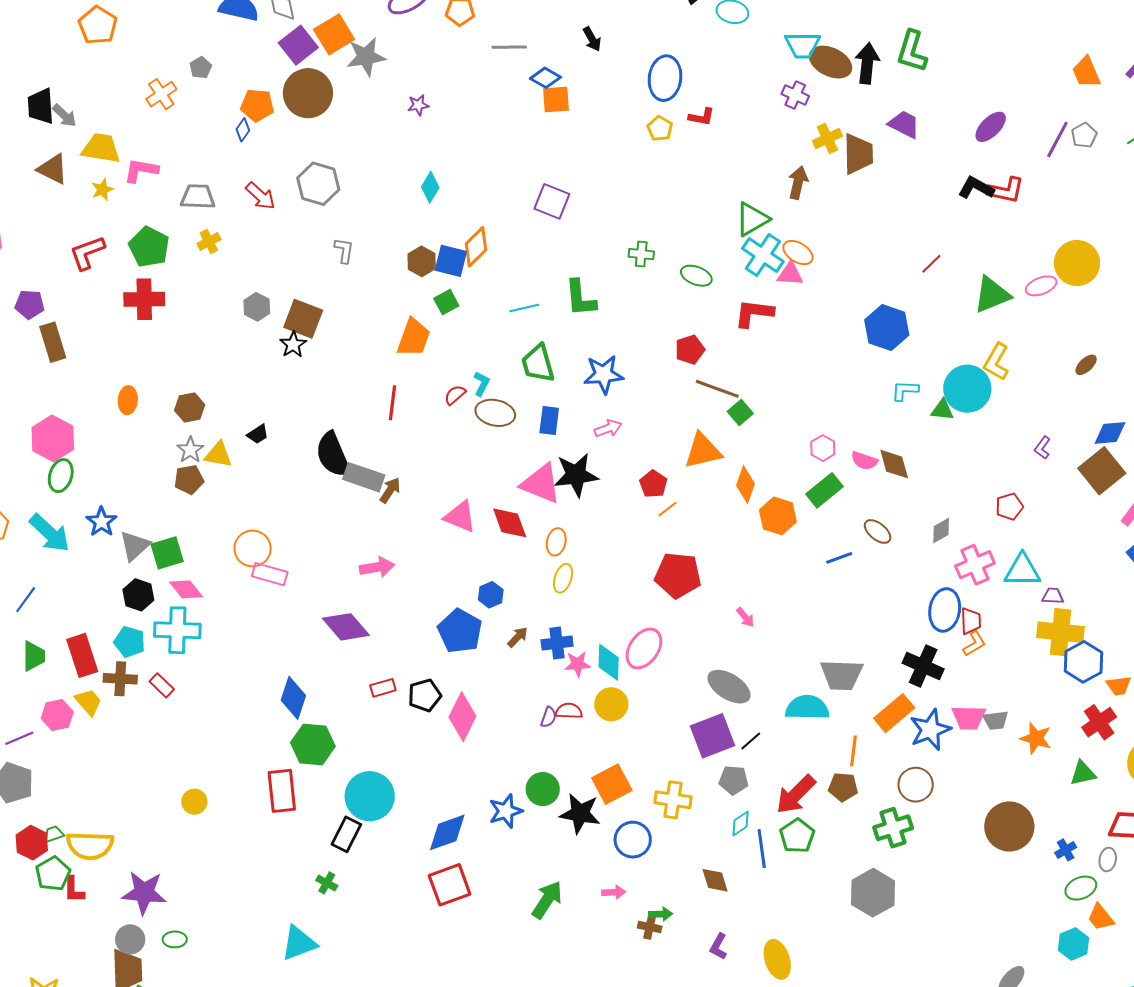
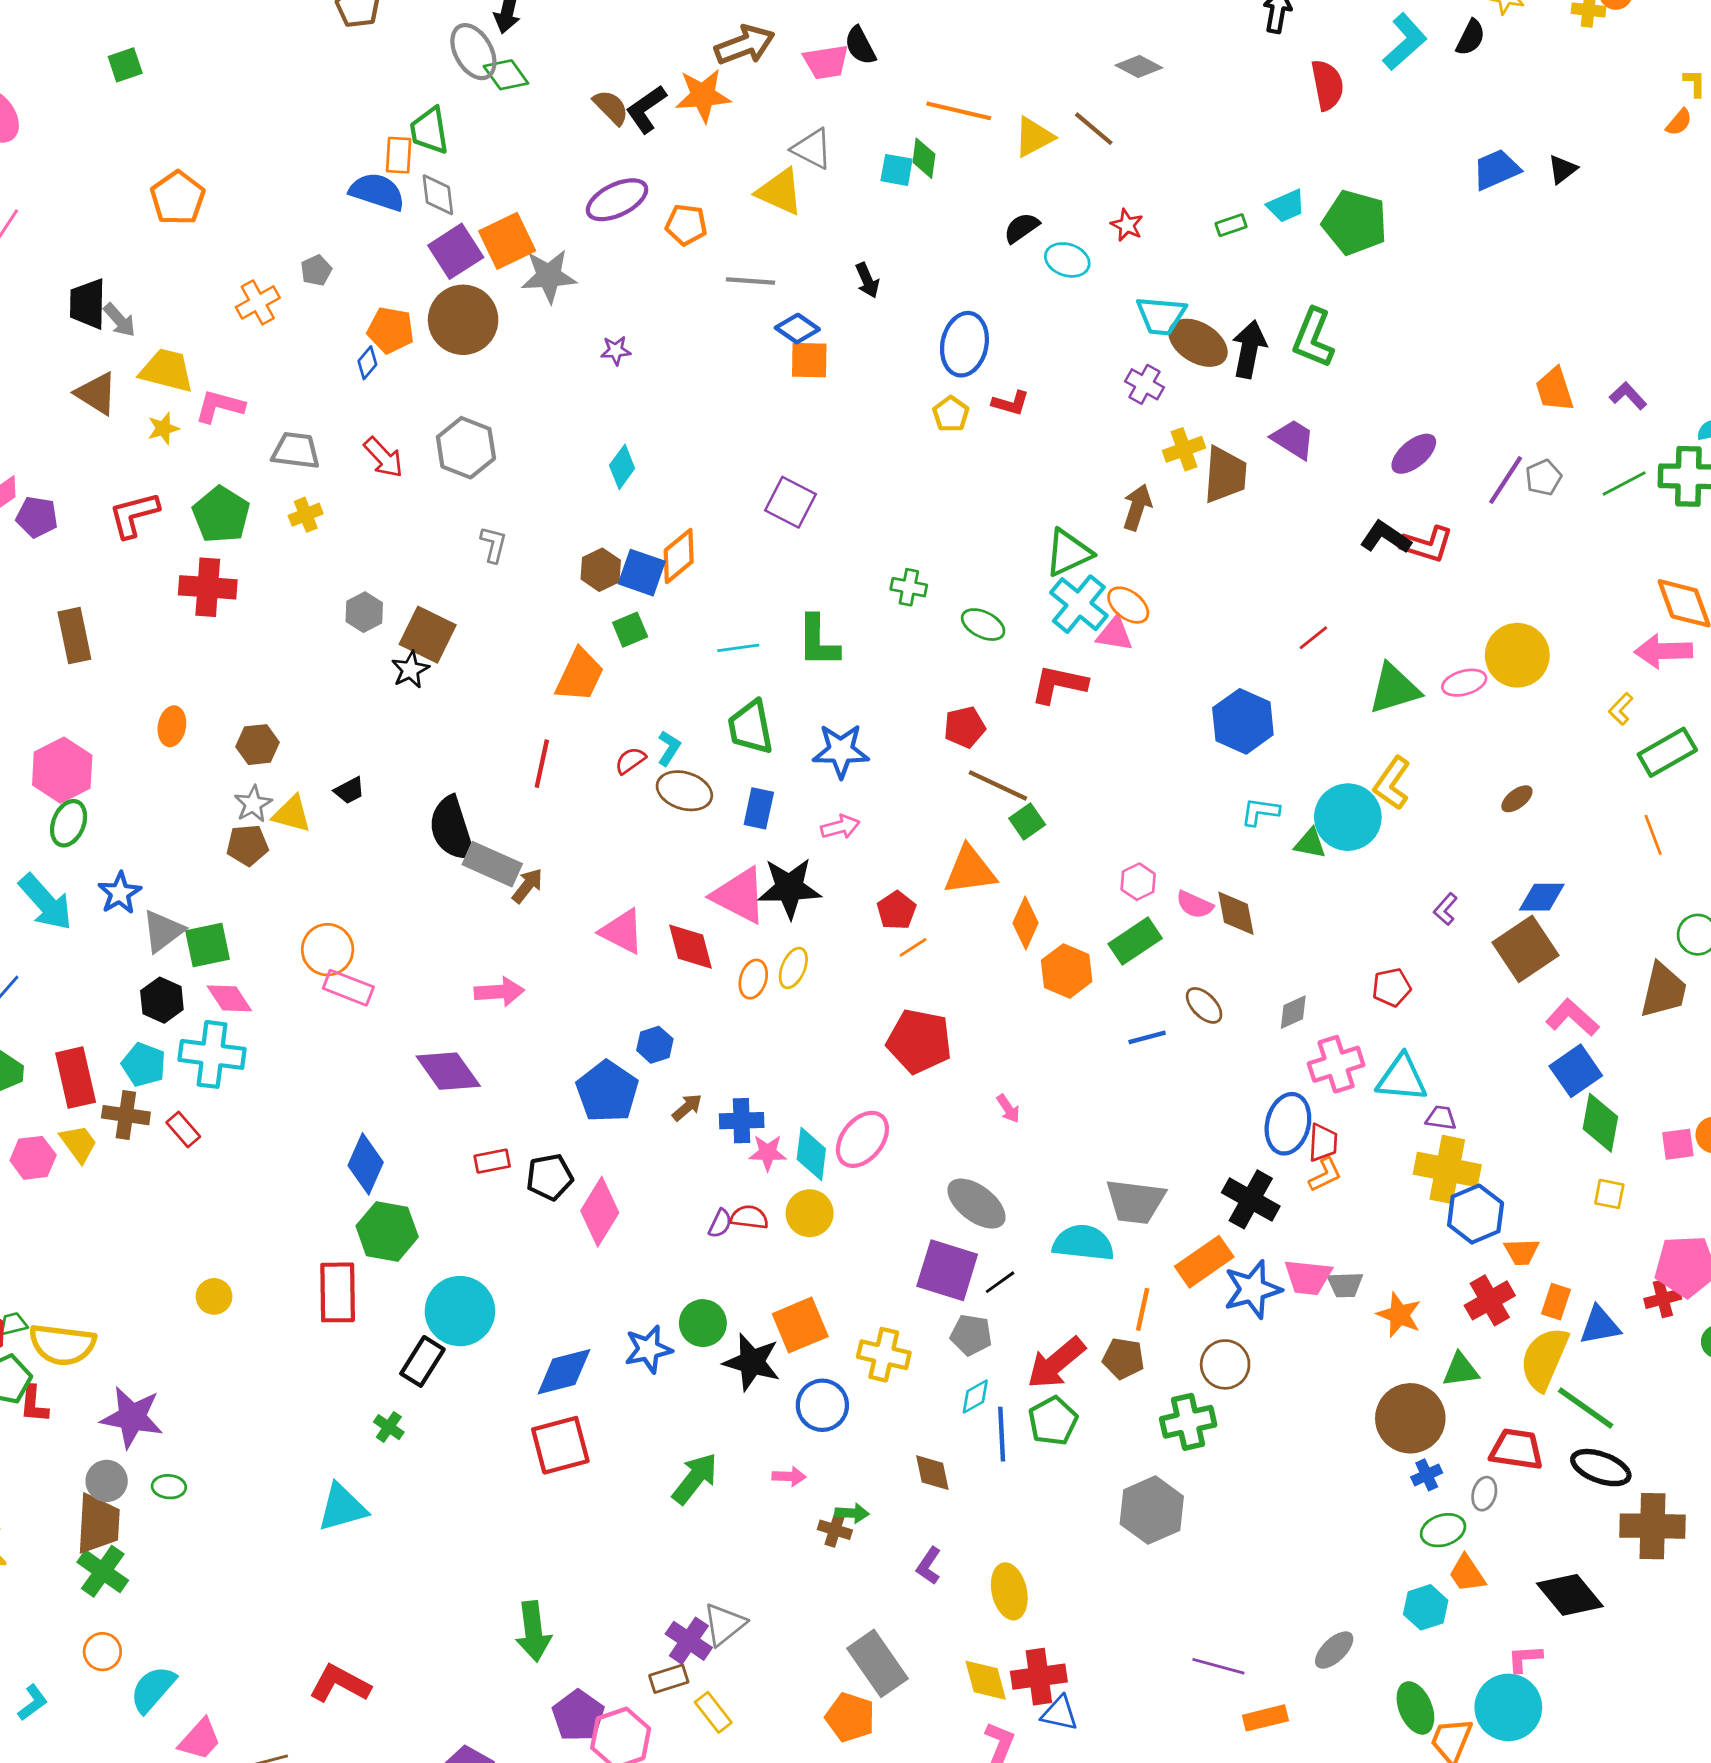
purple pentagon: (30, 304) -> (37, 517), moved
yellow ellipse: (563, 578) -> (793, 968), moved
purple square: (712, 736) -> (947, 1270), turned 33
brown circle: (1009, 826) -> (1410, 1418), moved

